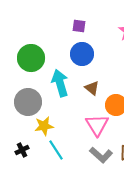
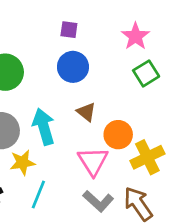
cyan arrow: (60, 83) -> (44, 127), moved
cyan line: (56, 150) -> (38, 194), turned 55

